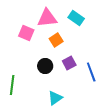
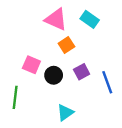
pink triangle: (47, 18) -> (56, 19), turned 30
pink square: (26, 33) -> (31, 65), moved

